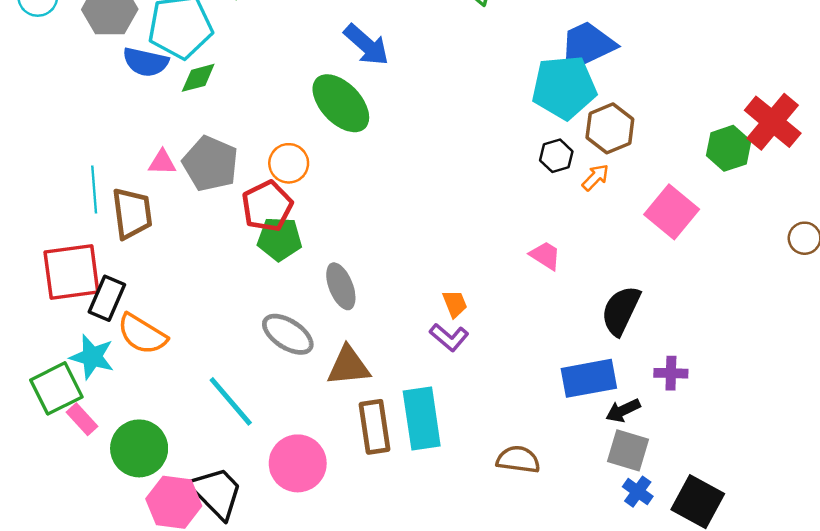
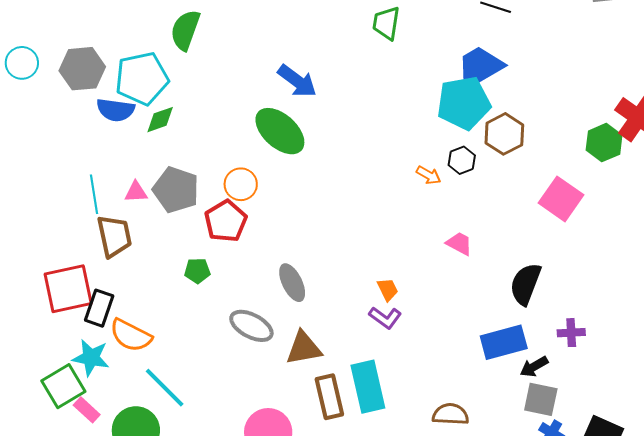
orange arrow: (595, 177) -> (429, 175), moved, turned 80
cyan line: (94, 189) -> (94, 194), moved
green pentagon: (279, 239) -> (197, 271), moved, size x0.7
cyan line: (231, 401) -> (165, 388), moved

